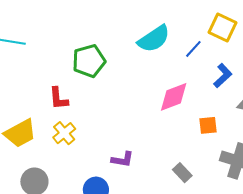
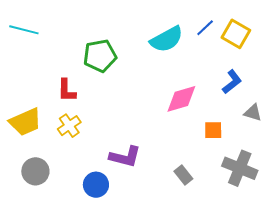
blue line: (193, 49) -> (205, 28), moved
purple L-shape: (123, 159) -> (125, 157), size x1.4

